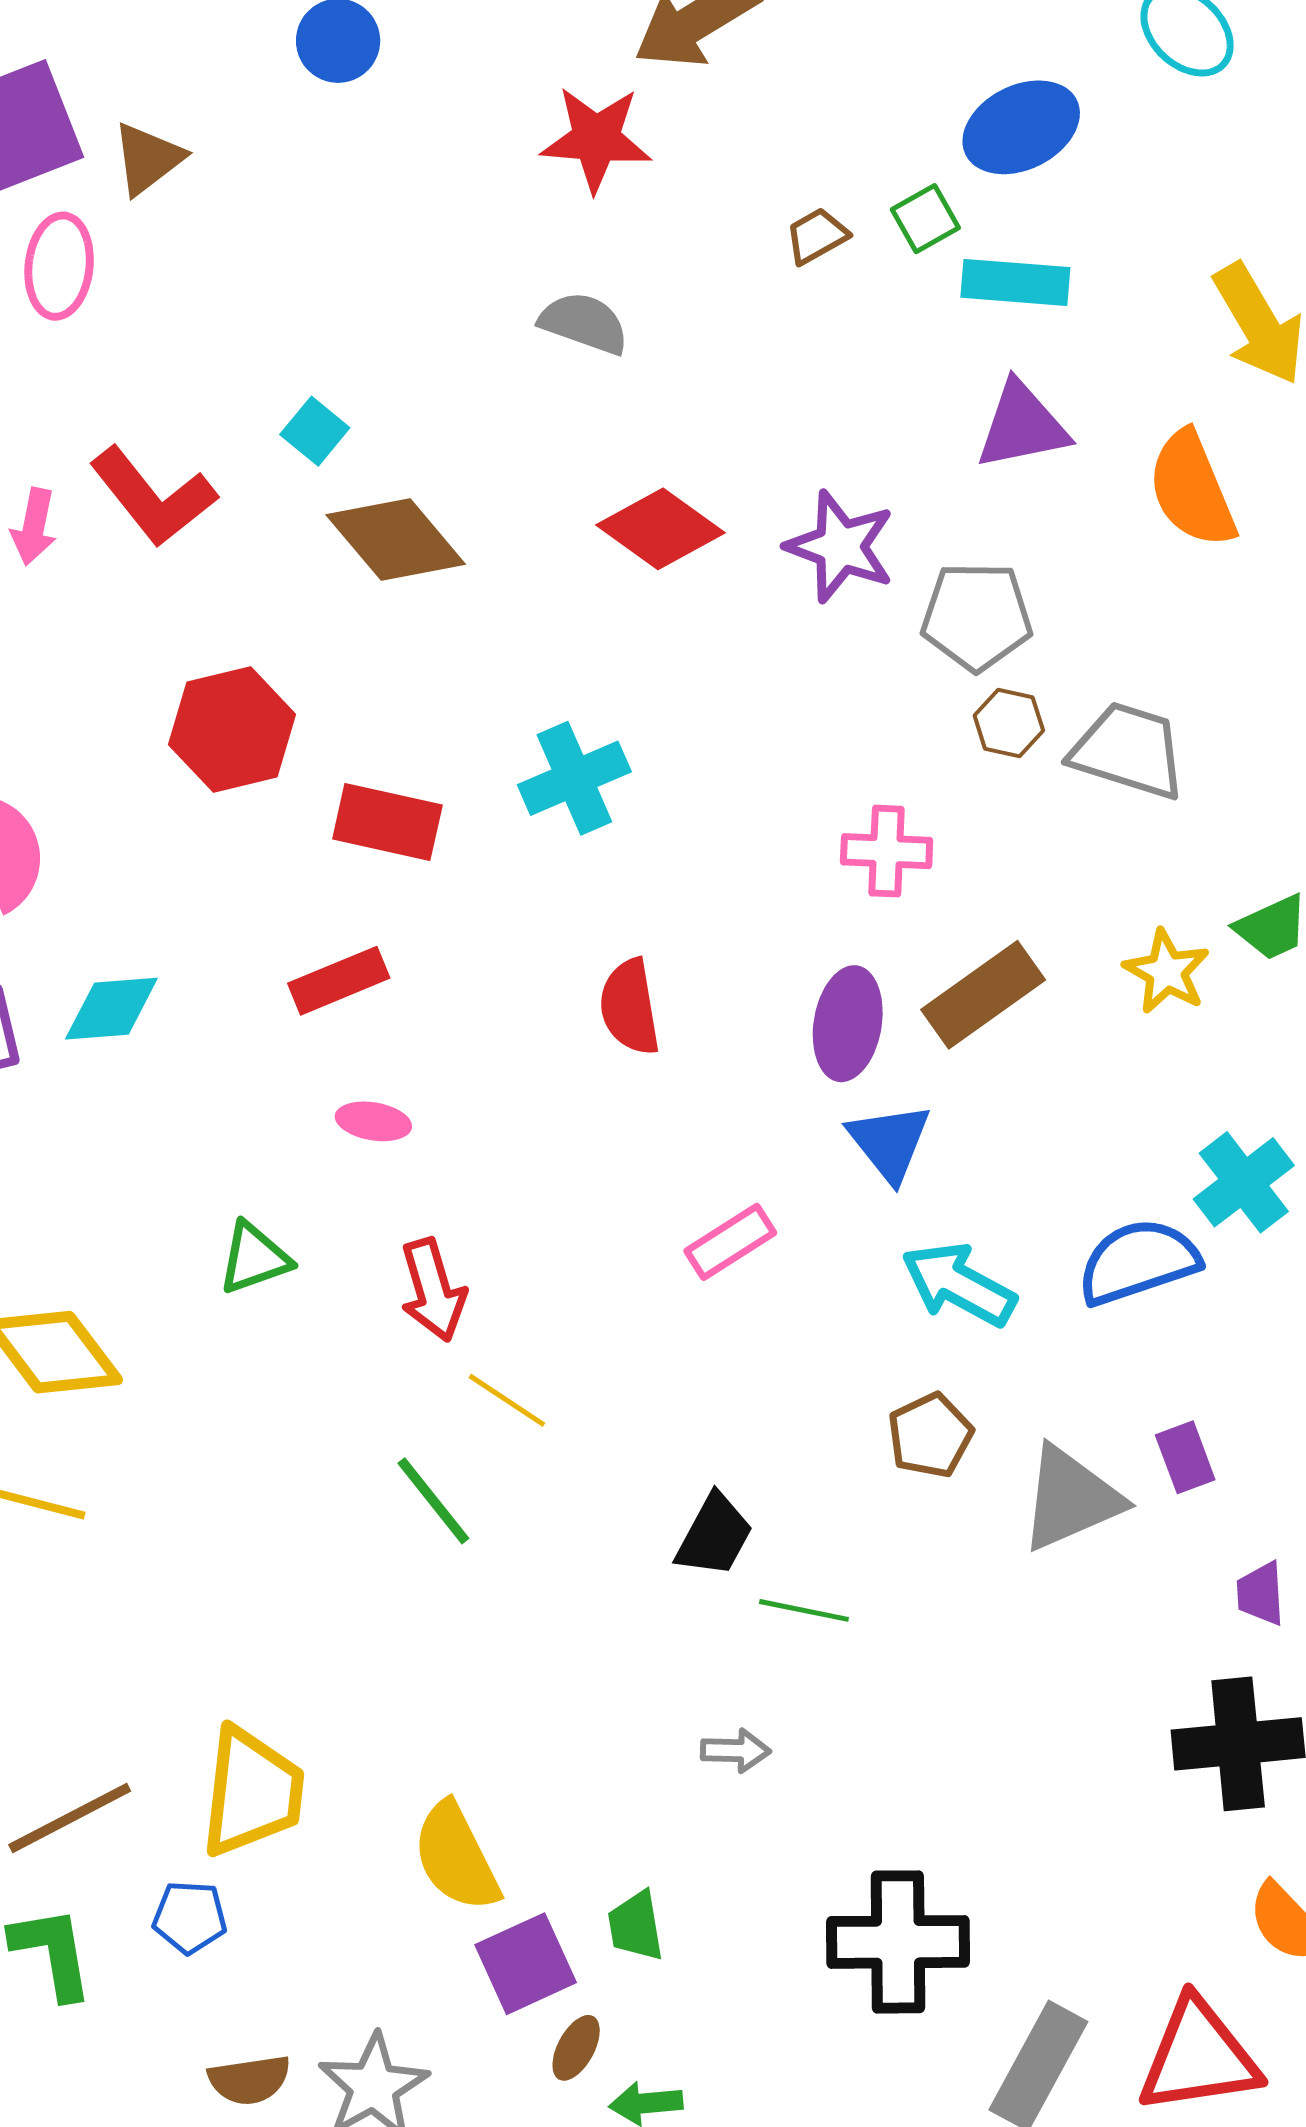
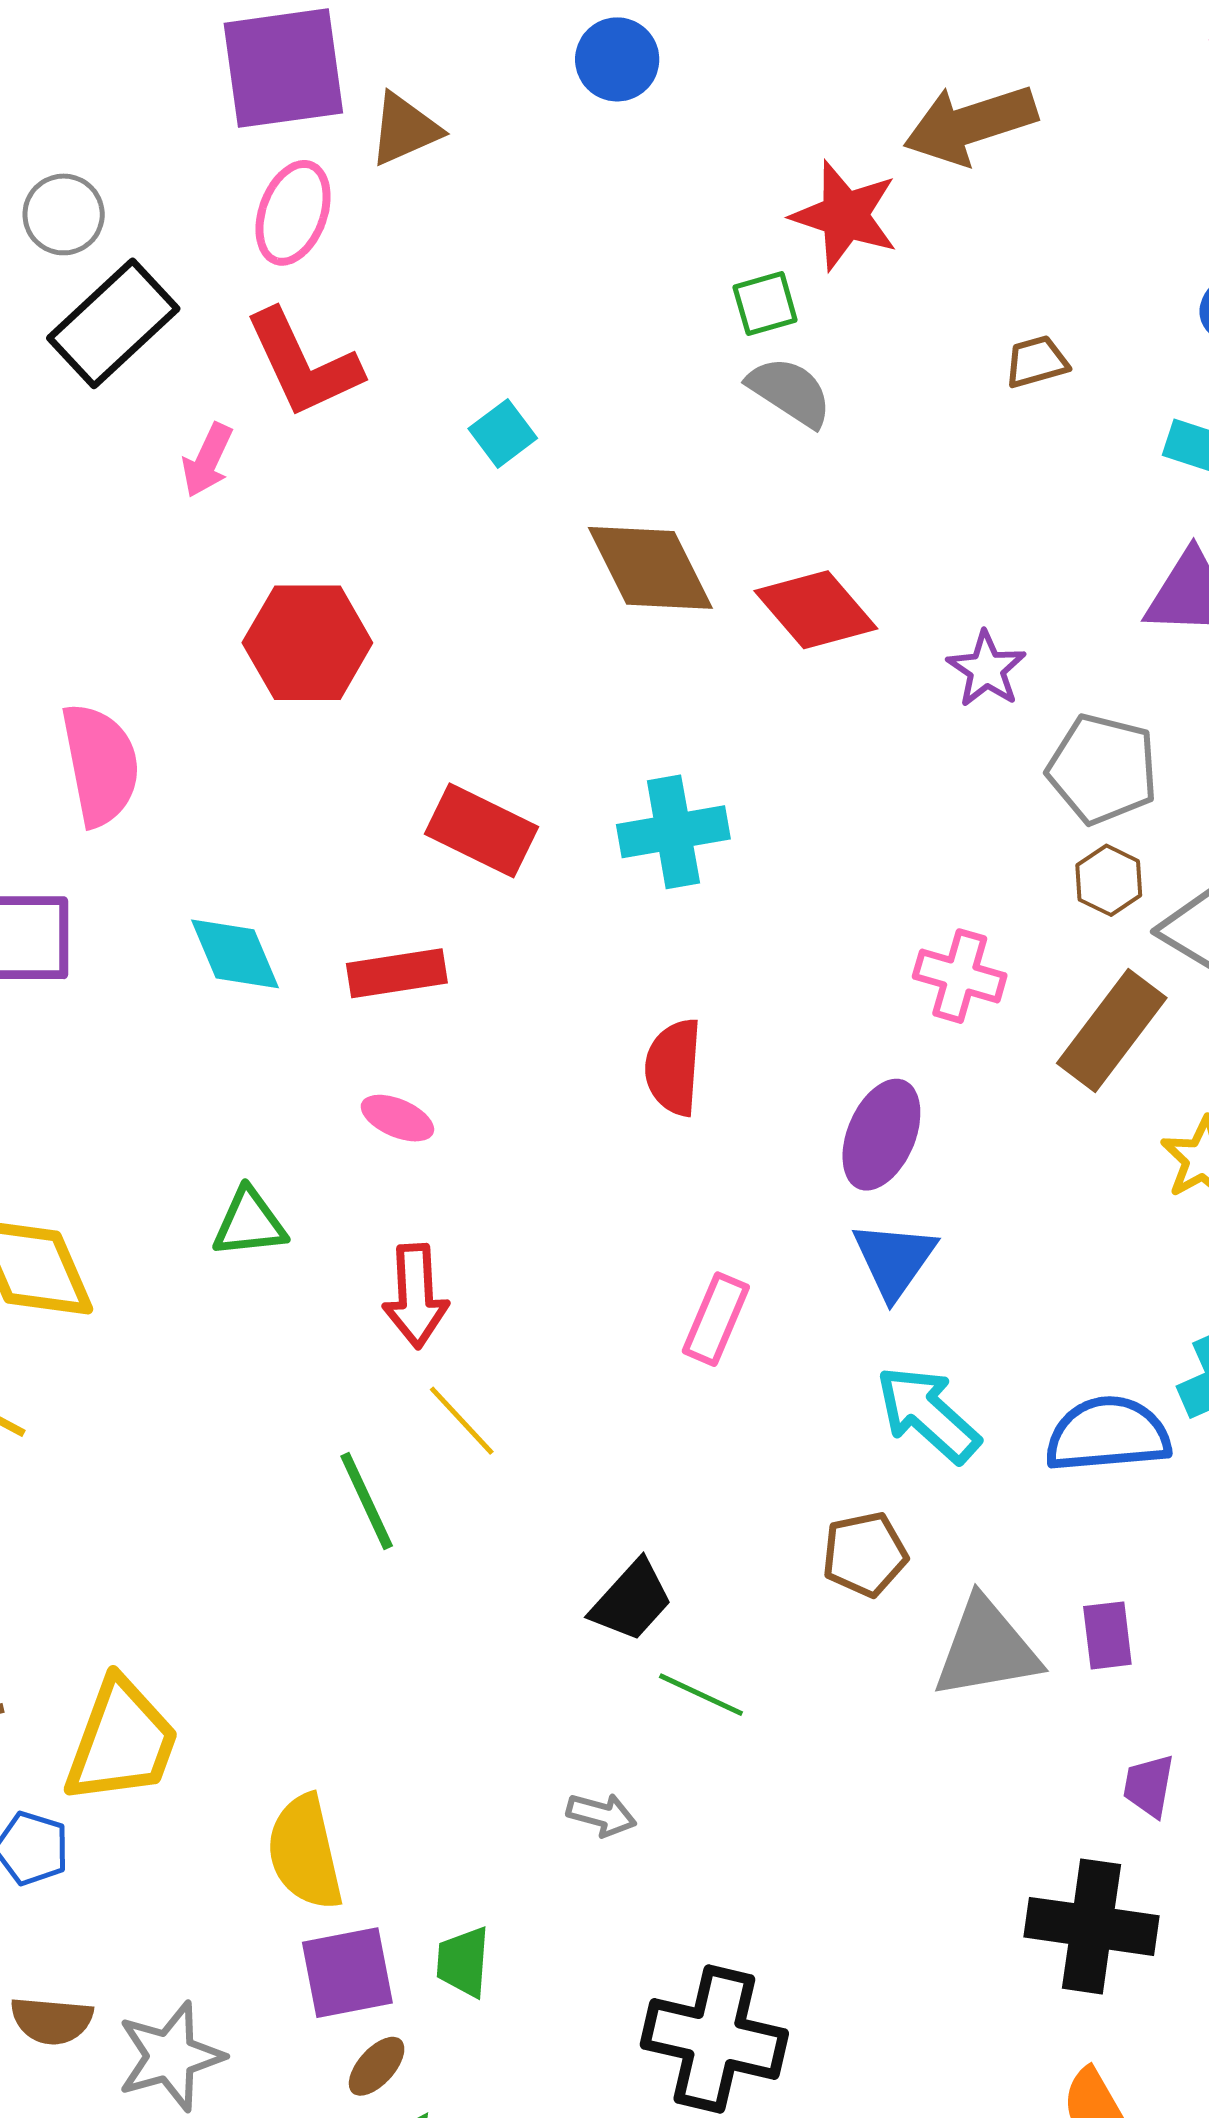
green square: (925, 219) -> (765, 304), moved
red L-shape: (153, 497) -> (303, 364), moved
brown diamond: (396, 540) -> (650, 568), moved
purple star: (840, 547) -> (986, 669), size x0.7
red hexagon: (232, 729) -> (307, 643), moved
brown rectangle: (983, 995) -> (1112, 1031), moved, turned -31
cyan diamond: (111, 1009) -> (235, 954), moved, turned 58
pink rectangle: (730, 1242) -> (716, 1319), turned -48

